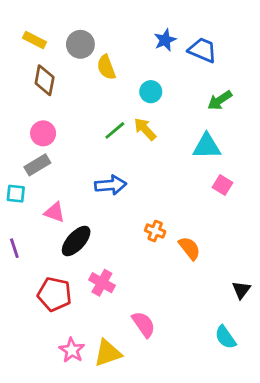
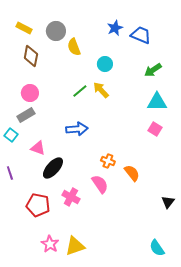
cyan triangle: (207, 146) -> (157, 102), moved
cyan square: (16, 194) -> (11, 135), turned 32
pink semicircle: (144, 324) -> (100, 184), moved
cyan semicircle: (225, 337) -> (157, 248), moved

